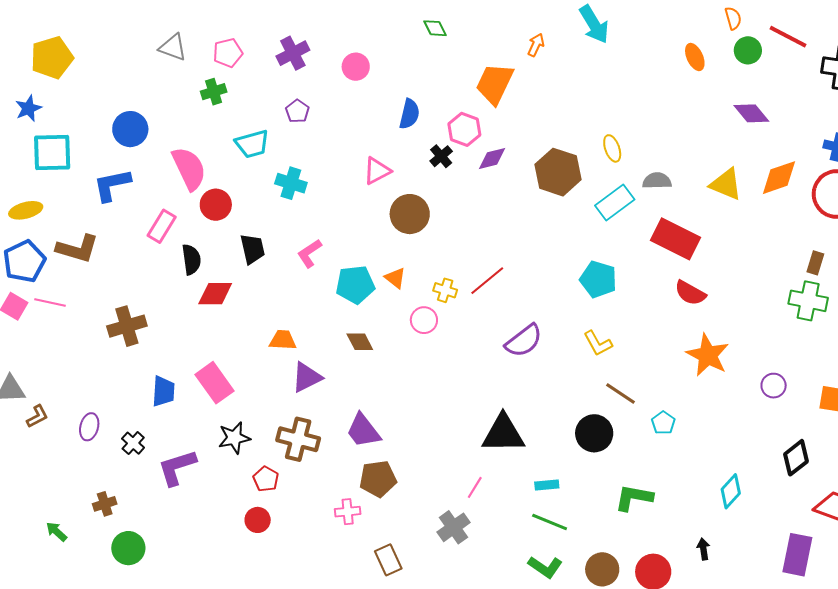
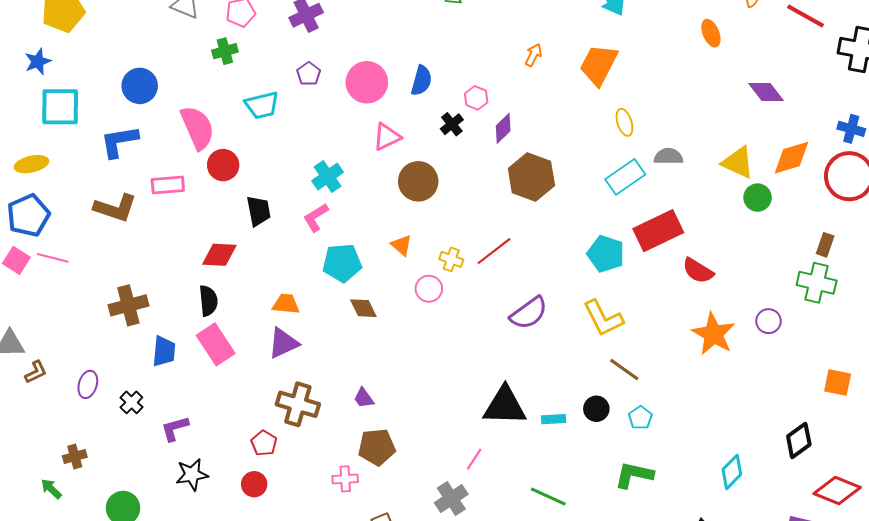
orange arrow: (536, 45) -> (533, 55), moved
green circle: (748, 50) -> (758, 198), moved
pink circle: (356, 67) -> (367, 82), moved, size x1.5
orange trapezoid: (495, 84) -> (599, 65), moved
pink hexagon: (464, 129) -> (476, 98), size x0.7
purple diamond: (492, 159) -> (503, 128), turned -32
brown hexagon: (558, 172) -> (531, 177), moved
cyan cross: (291, 183) -> (328, 177), moved, turned 36
pink rectangle: (162, 226) -> (168, 185), turned 52
red rectangle: (676, 239) -> (658, 231), moved, turned -54
brown L-shape: (77, 249) -> (115, 208), moved
black semicircle: (191, 259) -> (208, 301), moved
cyan pentagon: (355, 285) -> (342, 263), moved
brown cross: (127, 326) -> (128, 305), moved
yellow L-shape: (598, 343) -> (603, 318), size x1.4
purple triangle: (307, 377) -> (283, 343), moved
purple circle: (774, 386) -> (769, 321), moved
cyan pentagon: (663, 423) -> (640, 418), moved
purple trapezoid: (363, 431) -> (364, 398), size x0.6
black circle: (594, 433) -> (596, 409), size x0.7
black star: (234, 438) -> (192, 475), moved
purple L-shape: (177, 467) -> (175, 428), size x0.7
cyan rectangle: (547, 485) -> (554, 419), moved
brown cross: (105, 504) -> (75, 456), moved

